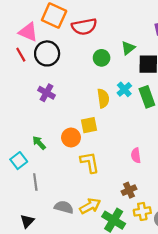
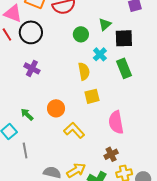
cyan cross: (124, 89) -> (100, 54), moved
yellow square: (89, 125) -> (92, 96), moved
pink semicircle: (136, 155) -> (116, 122), size x1.6
yellow L-shape: (90, 162) -> (74, 130), turned -30

